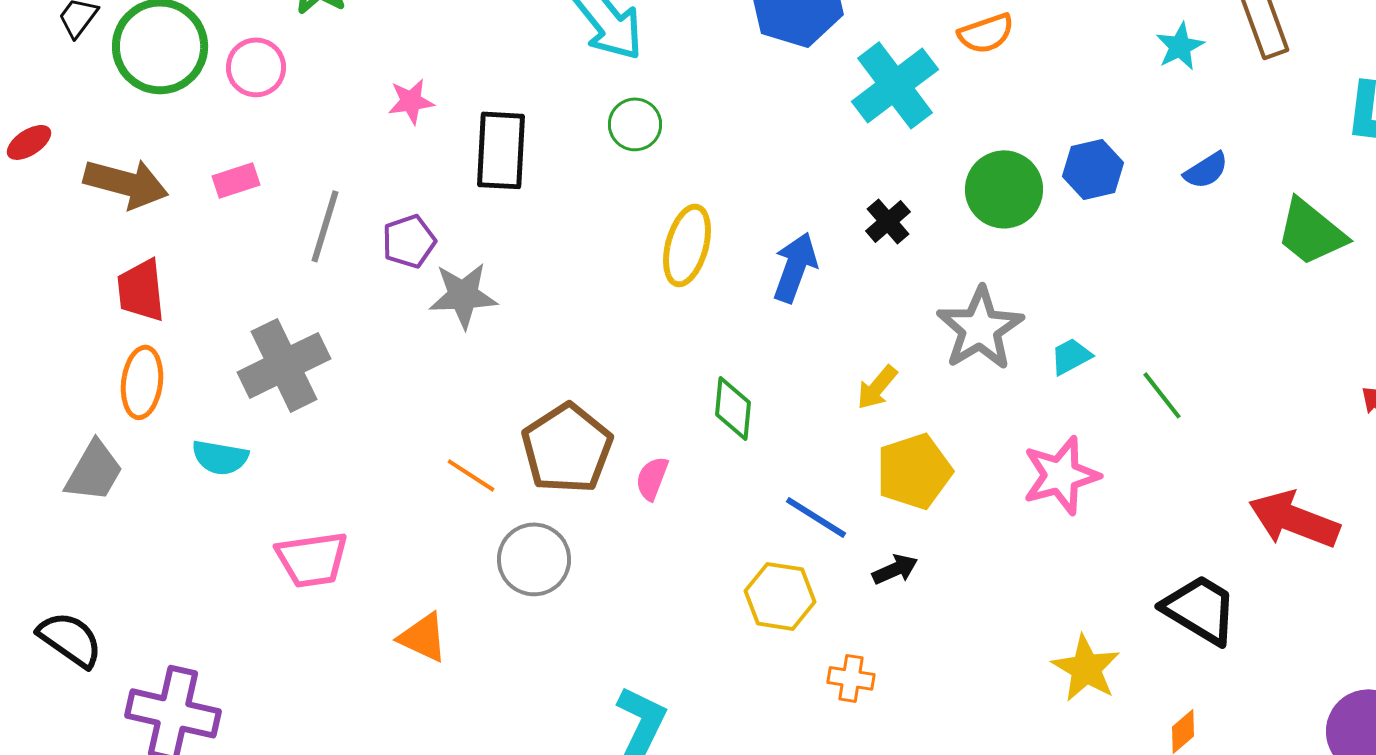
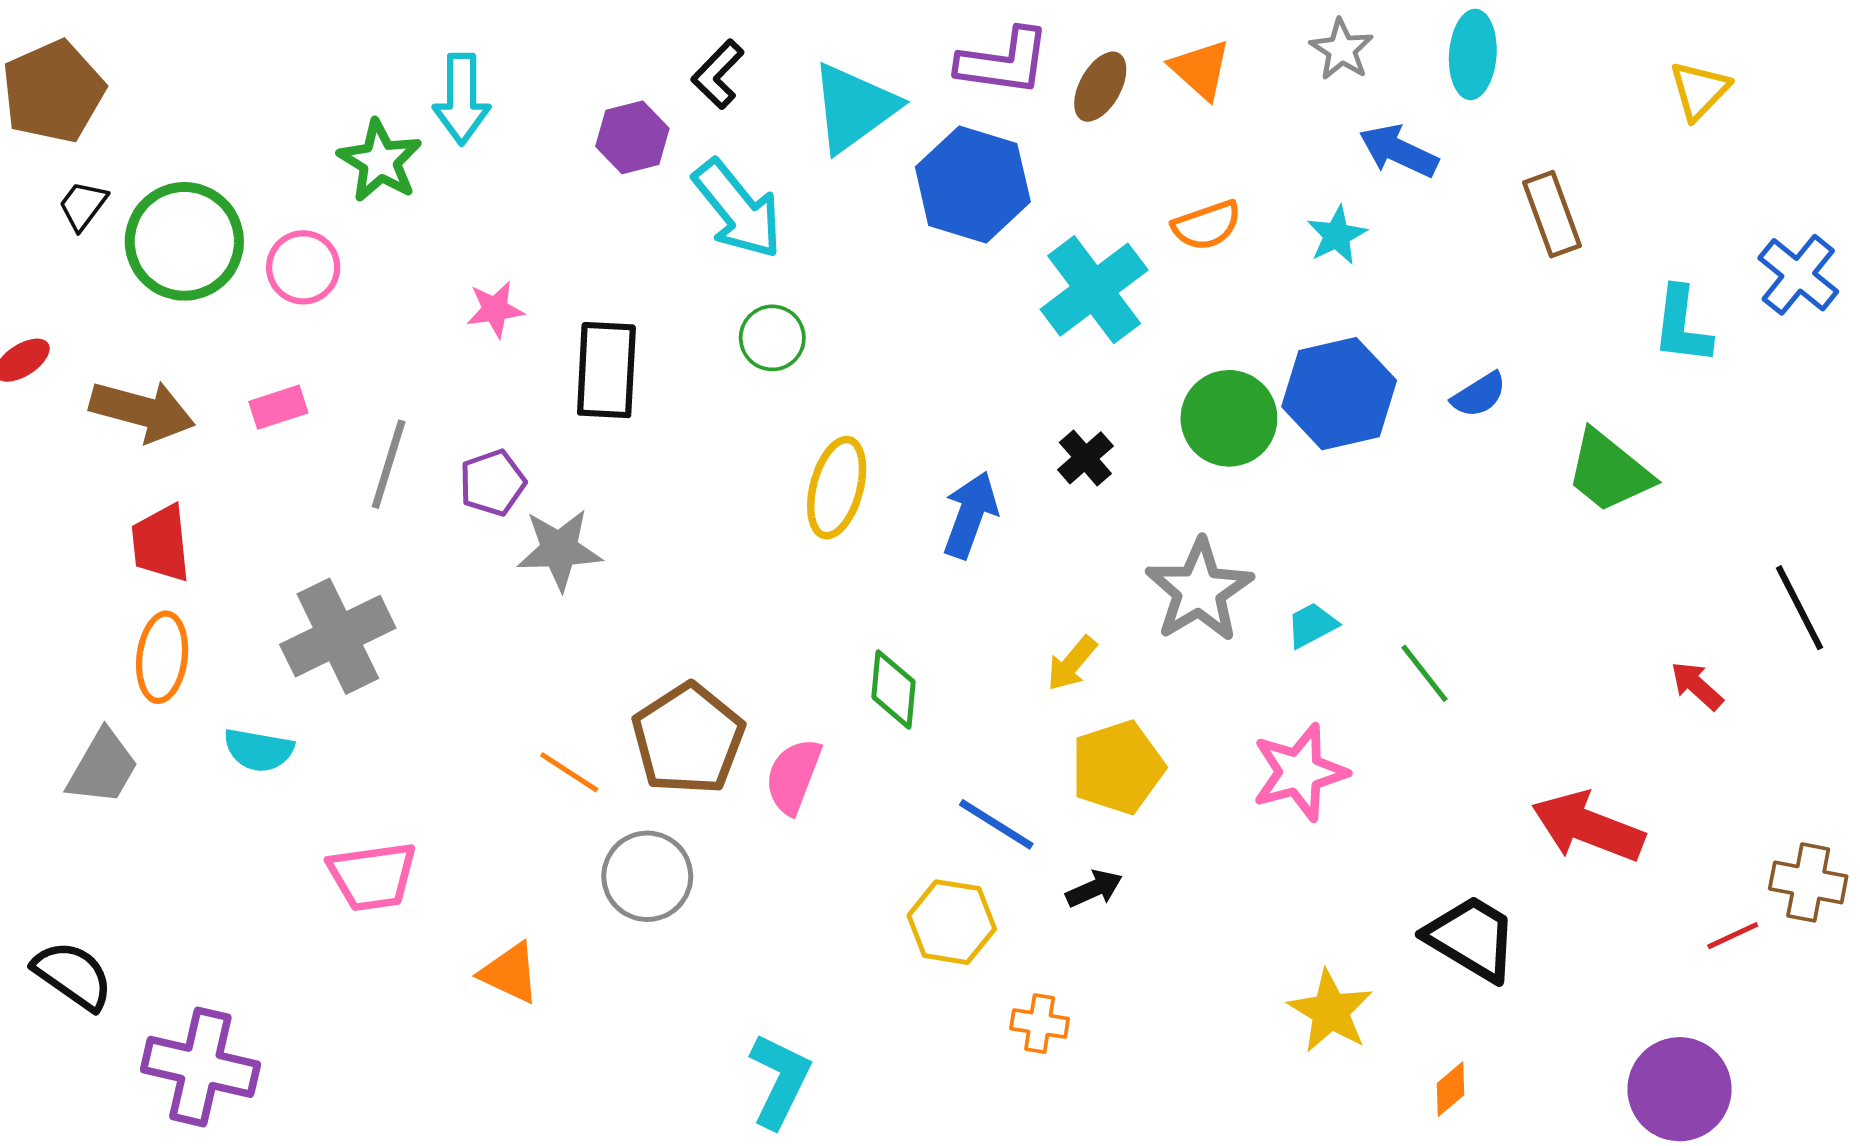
cyan star: (1180, 46) -> (1337, 235), moved
blue hexagon: (1093, 169) -> (1339, 394), size x1.5
pink semicircle: (652, 478) -> (793, 776), size x1.4

